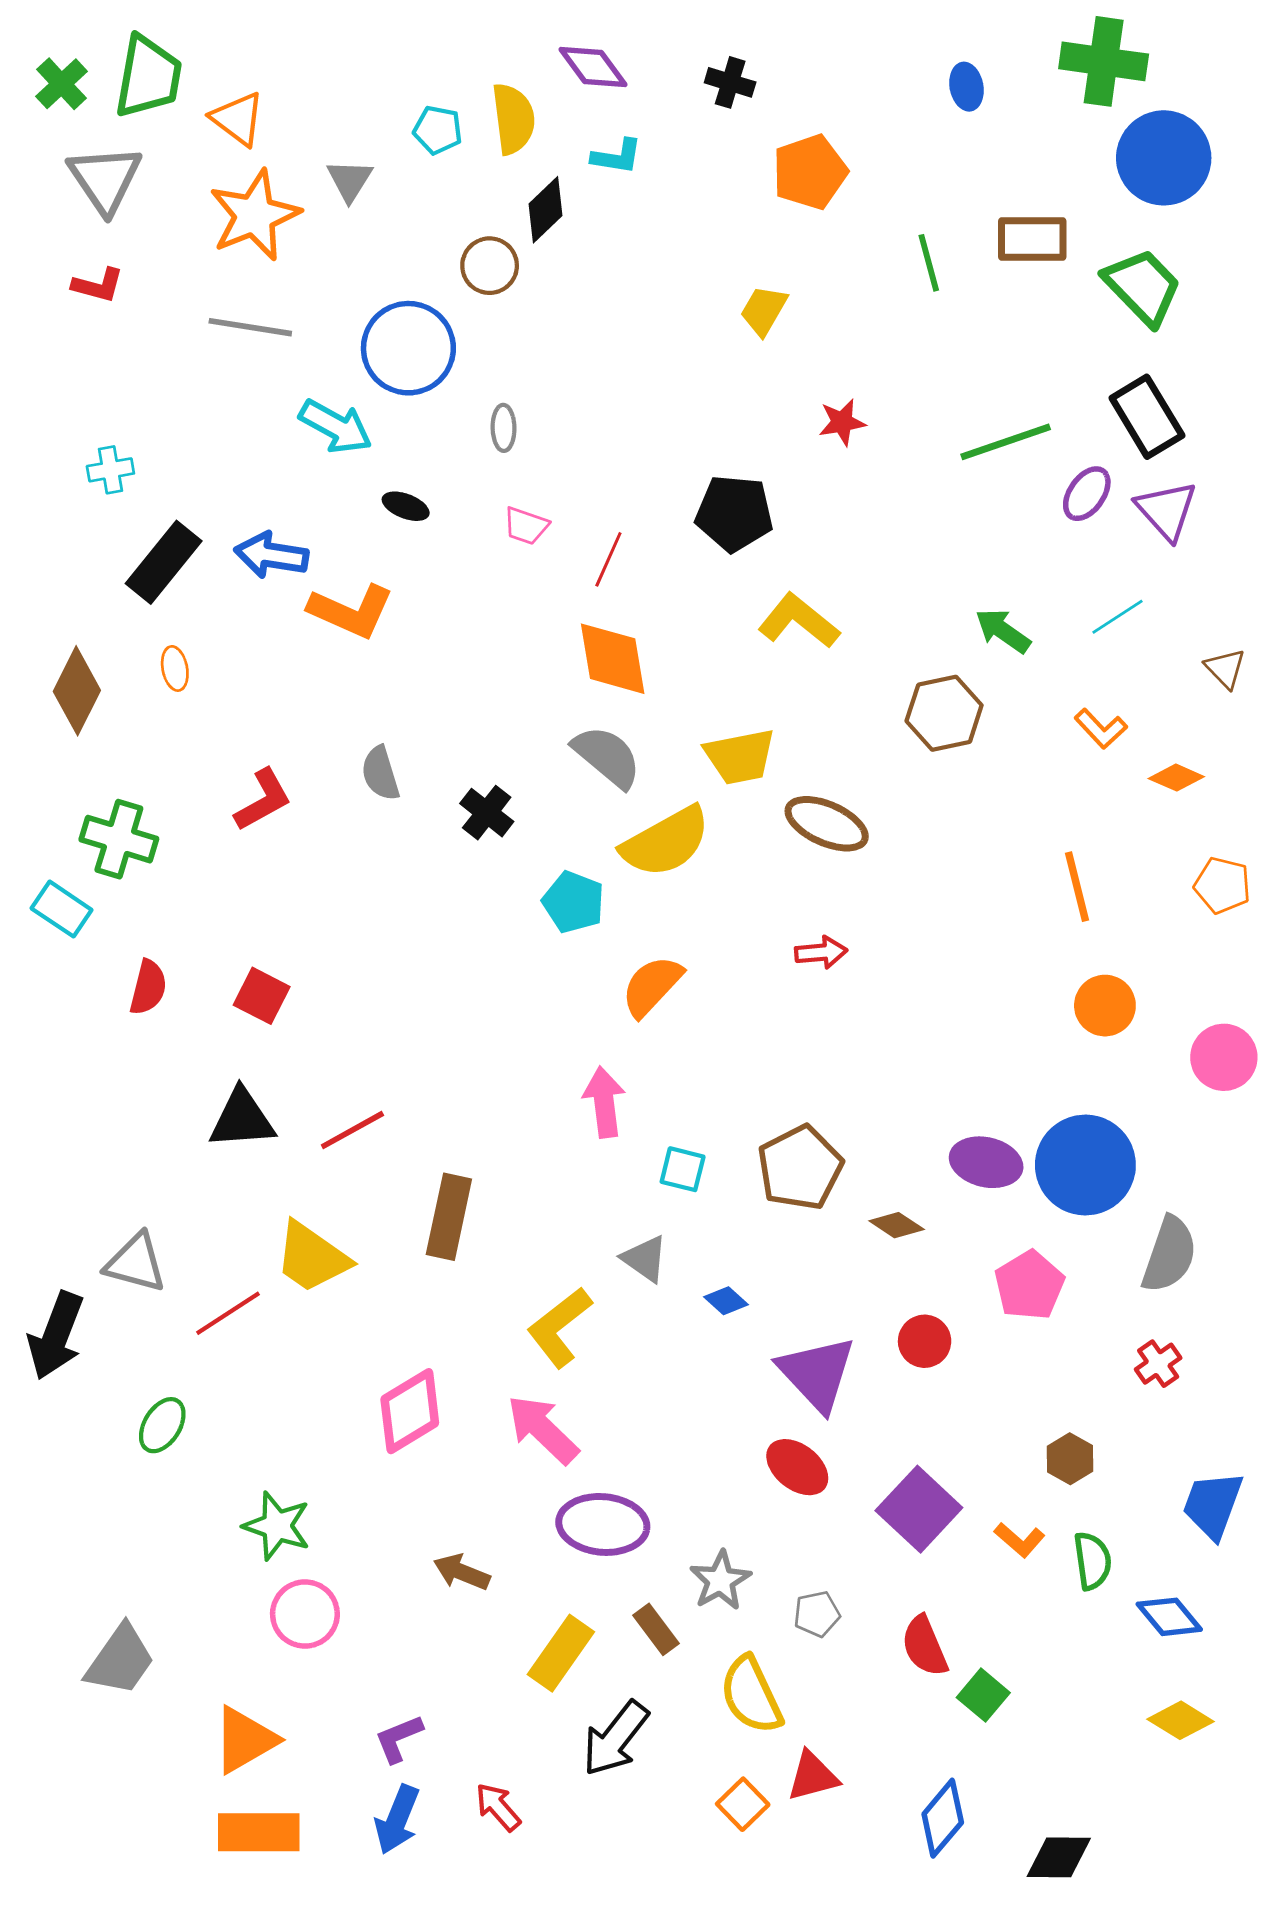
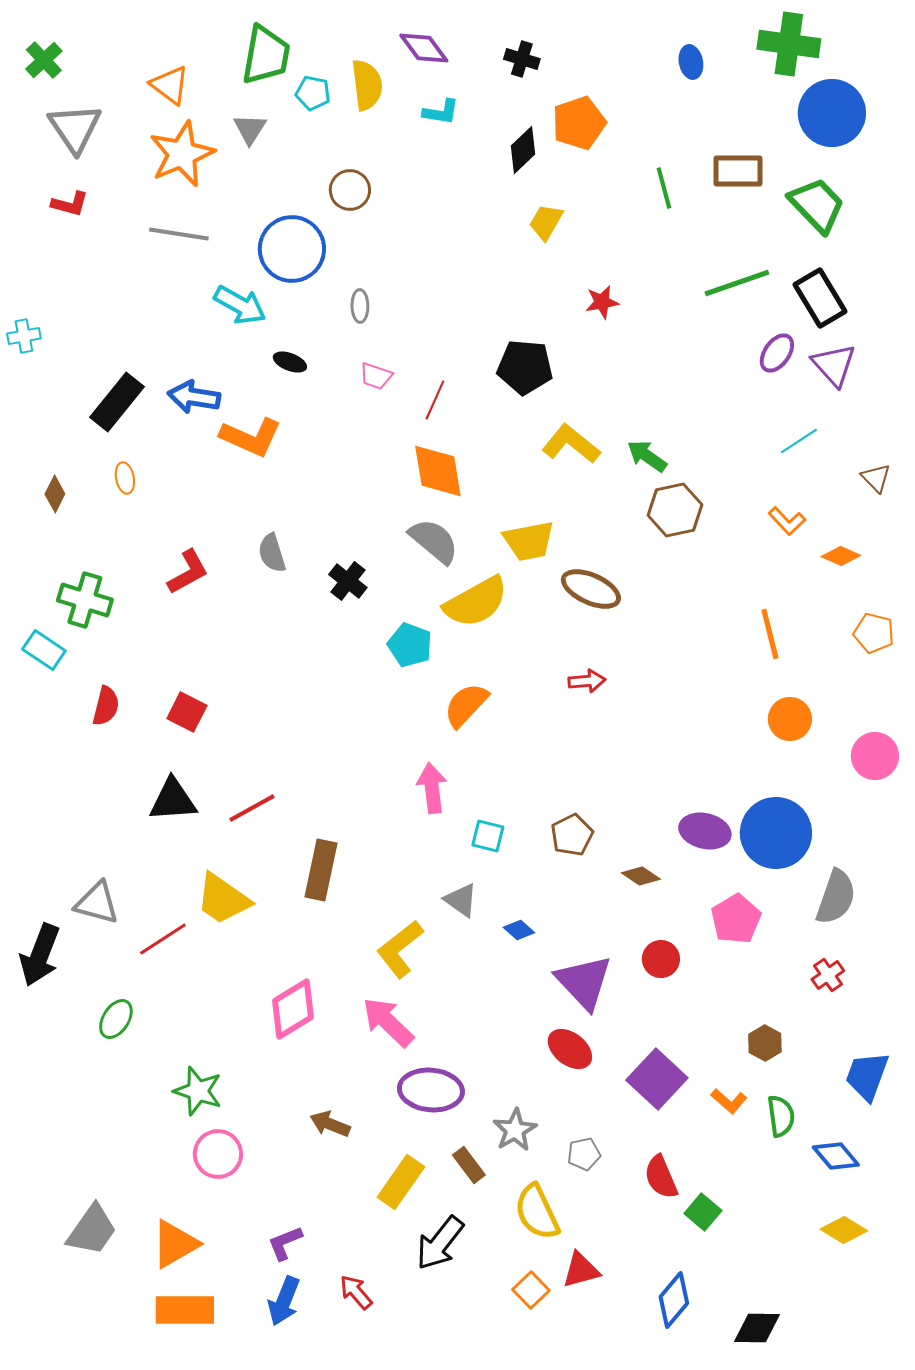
green trapezoid: (148, 77) -> (266, 55), moved
black diamond: (545, 210) -> (523, 150), moved
green line: (1006, 442) -> (737, 283), moved
cyan cross: (110, 470) -> (24, 336), moved
green arrow: (1003, 631) -> (647, 456), moved
brown diamond: (77, 691) -> (55, 494), size x0.6
brown pentagon: (800, 1168) -> (572, 835), size x0.7
gray trapezoid: (120, 1660) -> (92, 1230), moved

